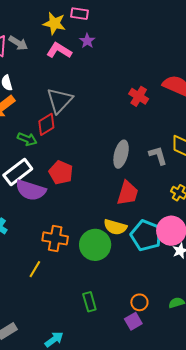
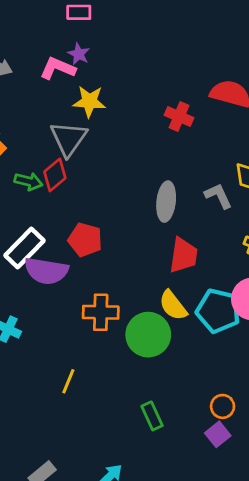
yellow star: (54, 23) -> (89, 101), moved
purple star: (87, 41) -> (79, 54), moved
green arrow: (27, 139) -> (28, 181), moved
yellow semicircle: (115, 227) -> (173, 305), turned 45
orange cross: (55, 238) -> (101, 312), moved

